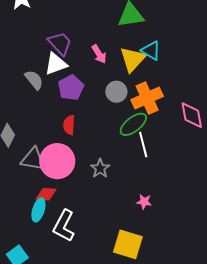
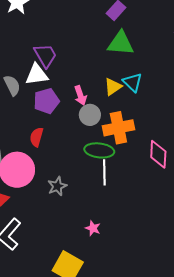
pink arrow: (99, 54) -> (80, 95), moved
yellow triangle: (133, 59) -> (113, 87), size x0.7
green ellipse: (133, 124) -> (99, 150), turned 32

